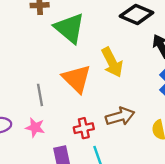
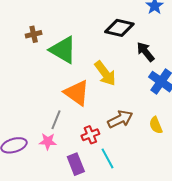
gray line: (40, 95) -> (56, 120), moved, turned 42

